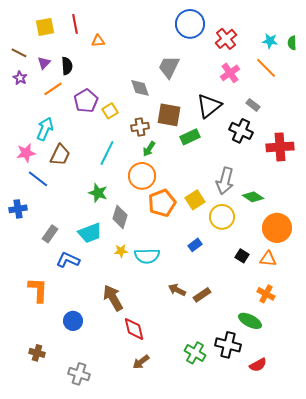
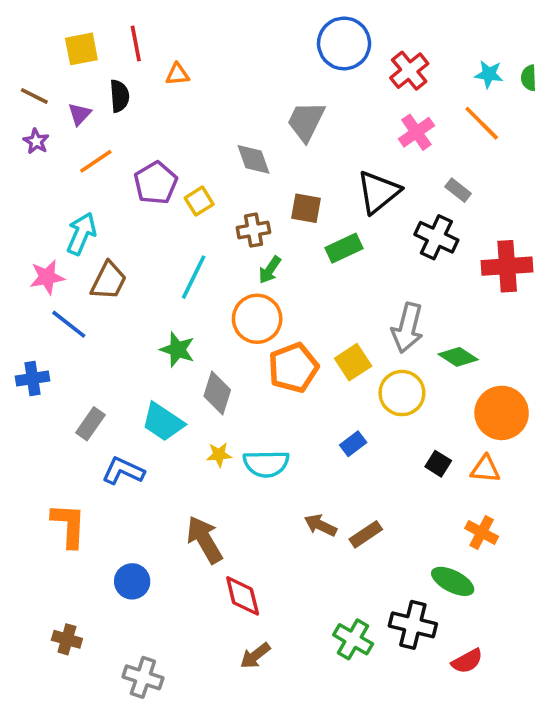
black semicircle: (67, 66) -> (119, 96), moved
brown square: (169, 115) -> (306, 208), size x0.7
cyan trapezoid: (90, 233) -> (163, 422), turned 55

